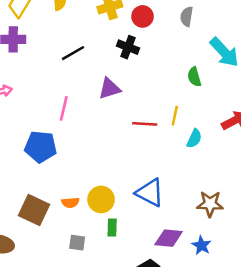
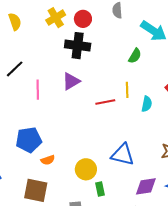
black cross: (128, 47) -> (78, 46), size x1.4
black line: (73, 53) -> (15, 69), moved
green semicircle: (194, 77) -> (135, 56), turned -119
pink line: (64, 108) -> (38, 90), moved
orange semicircle: (70, 203) -> (48, 160), moved

